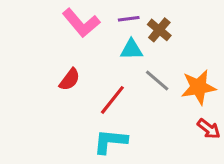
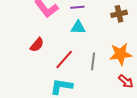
brown cross: (159, 30) -> (119, 14), moved, turned 35
gray line: (157, 81) -> (93, 61), moved, turned 54

